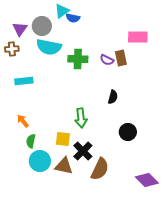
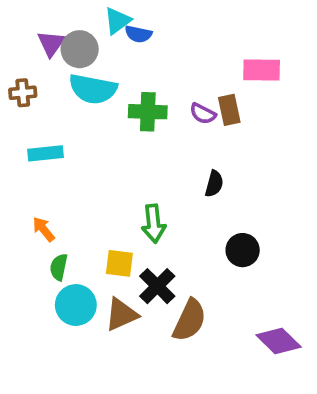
purple triangle: (20, 29) -> (51, 43), moved
brown triangle: (64, 166) -> (121, 314), turned -36

